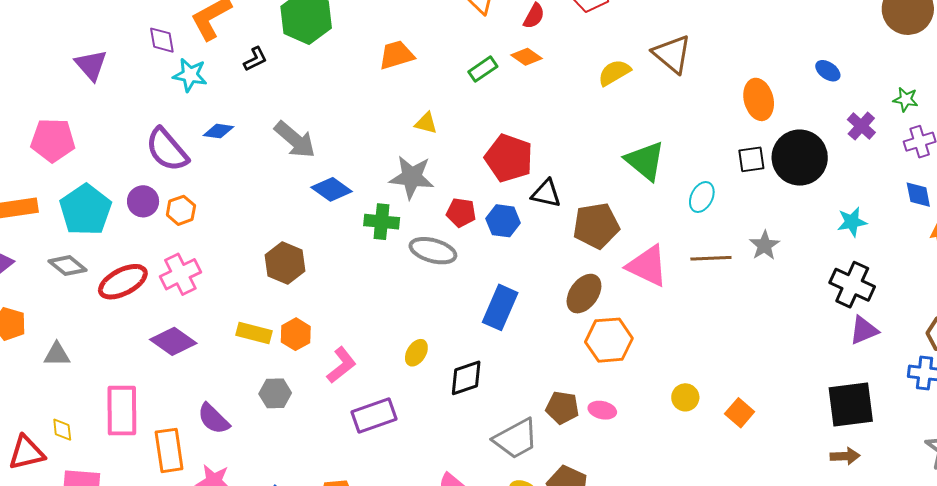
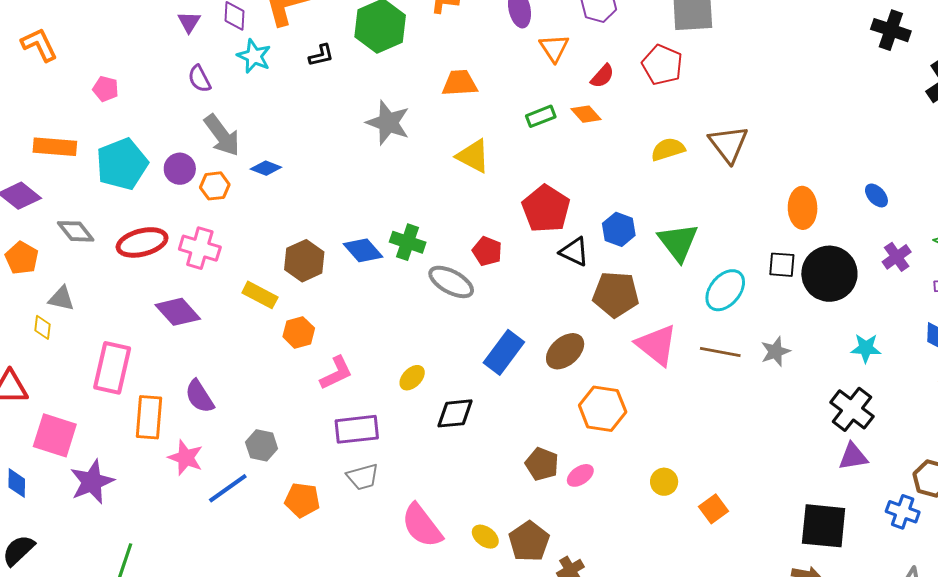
purple triangle: (91, 65) -> (189, 22), moved, size x0.7
yellow triangle: (426, 123) -> (473, 156), size x1.5
blue diamond: (219, 131) -> (266, 168), moved
pink pentagon: (53, 140) -> (106, 89), size x0.6
gray arrow: (295, 140) -> (222, 135), moved
purple semicircle: (167, 150) -> (199, 79), moved, size x0.6
gray star: (412, 177) -> (388, 123), moved
blue diamond: (332, 189) -> (363, 250), moved
cyan ellipse: (702, 197) -> (725, 290), size x1.4
blue hexagon: (503, 221) -> (619, 229), moved
gray diamond: (67, 266) -> (76, 231), moved
pink cross: (180, 274) -> (200, 248), turned 30
brown ellipse: (584, 294) -> (565, 351), moved
yellow rectangle: (254, 333) -> (260, 295), moved
gray hexagon: (275, 393) -> (262, 445), moved
pink ellipse: (602, 410) -> (580, 475), turned -60
yellow diamond: (62, 430) -> (43, 327), moved
gray trapezoid: (516, 439) -> (363, 477), moved, size x0.7

